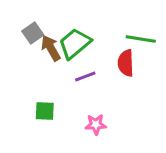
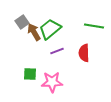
red semicircle: (126, 63) -> (84, 53), moved
pink star: (96, 124) -> (52, 82), moved, size x1.5

